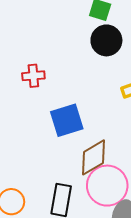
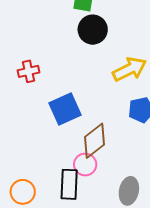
pink circle: (107, 186) -> (85, 165), moved, size x0.6

